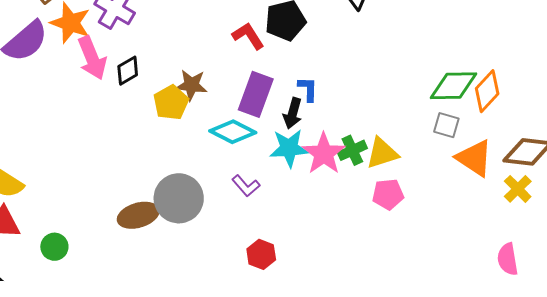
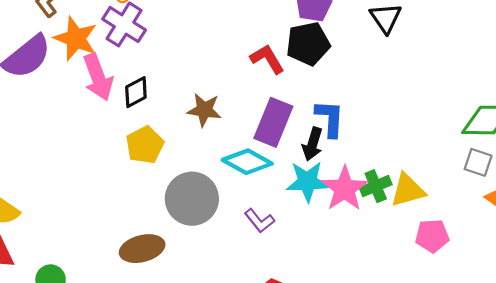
blue L-shape: (308, 89) -> (330, 118), size x1.4
yellow pentagon: (171, 103) -> (145, 145), moved
pink pentagon: (388, 194) -> (432, 236), moved
gray circle: (179, 198) -> (192, 199), moved

